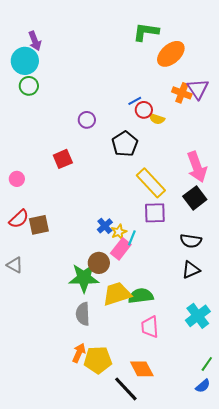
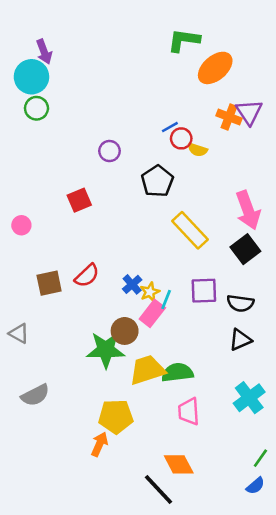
purple square: (155, 213) -> (204, 291), moved
red semicircle: (19, 219) -> (87, 276), moved
gray semicircle: (83, 314) -> (35, 395), moved, turned -115
yellow pentagon: (98, 360) -> (116, 417), moved

